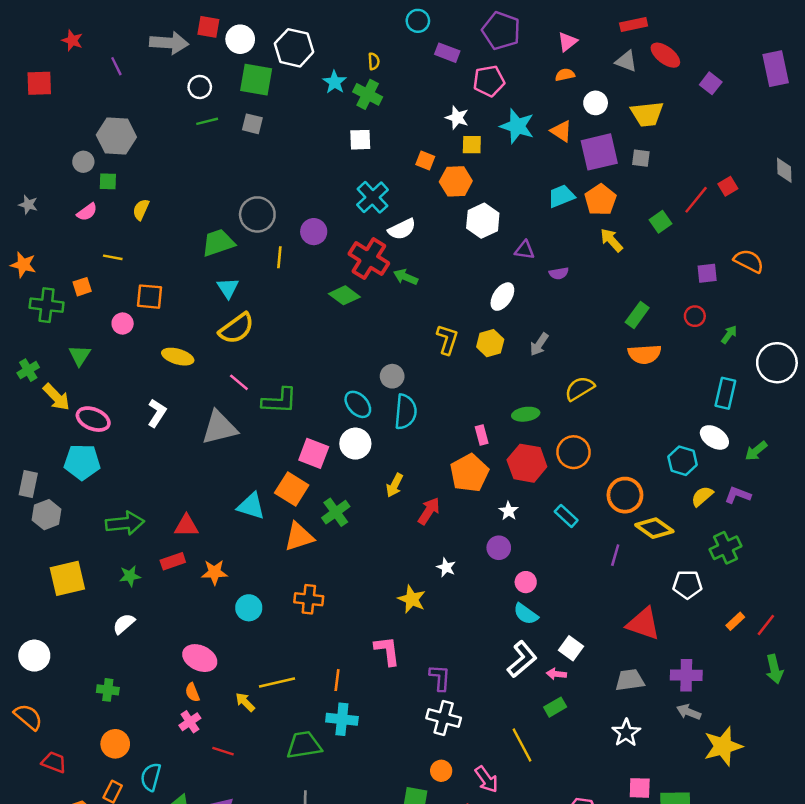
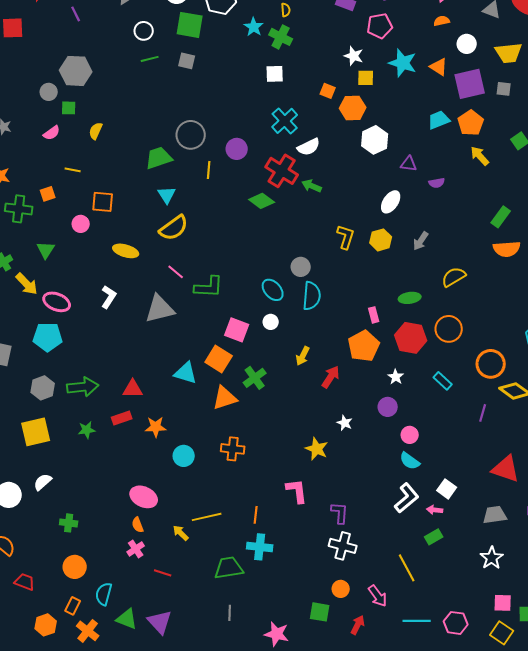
white circle: (355, 444) -> (271, 322), size x0.6
gray hexagon: (47, 515) -> (43, 388), moved
white semicircle: (124, 624) -> (43, 482), moved

